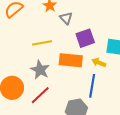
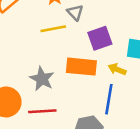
yellow line: (42, 43) -> (53, 29), moved
red line: (40, 95) -> (42, 111), turned 40

